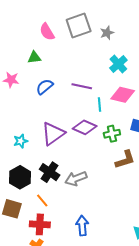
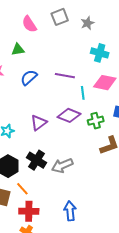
gray square: (79, 25) -> (60, 17), size x0.7
cyan cross: (118, 64) -> (100, 53), turned -30
purple triangle: (53, 134) -> (39, 123), size x0.7
orange line: (42, 200) -> (22, 189), moved

